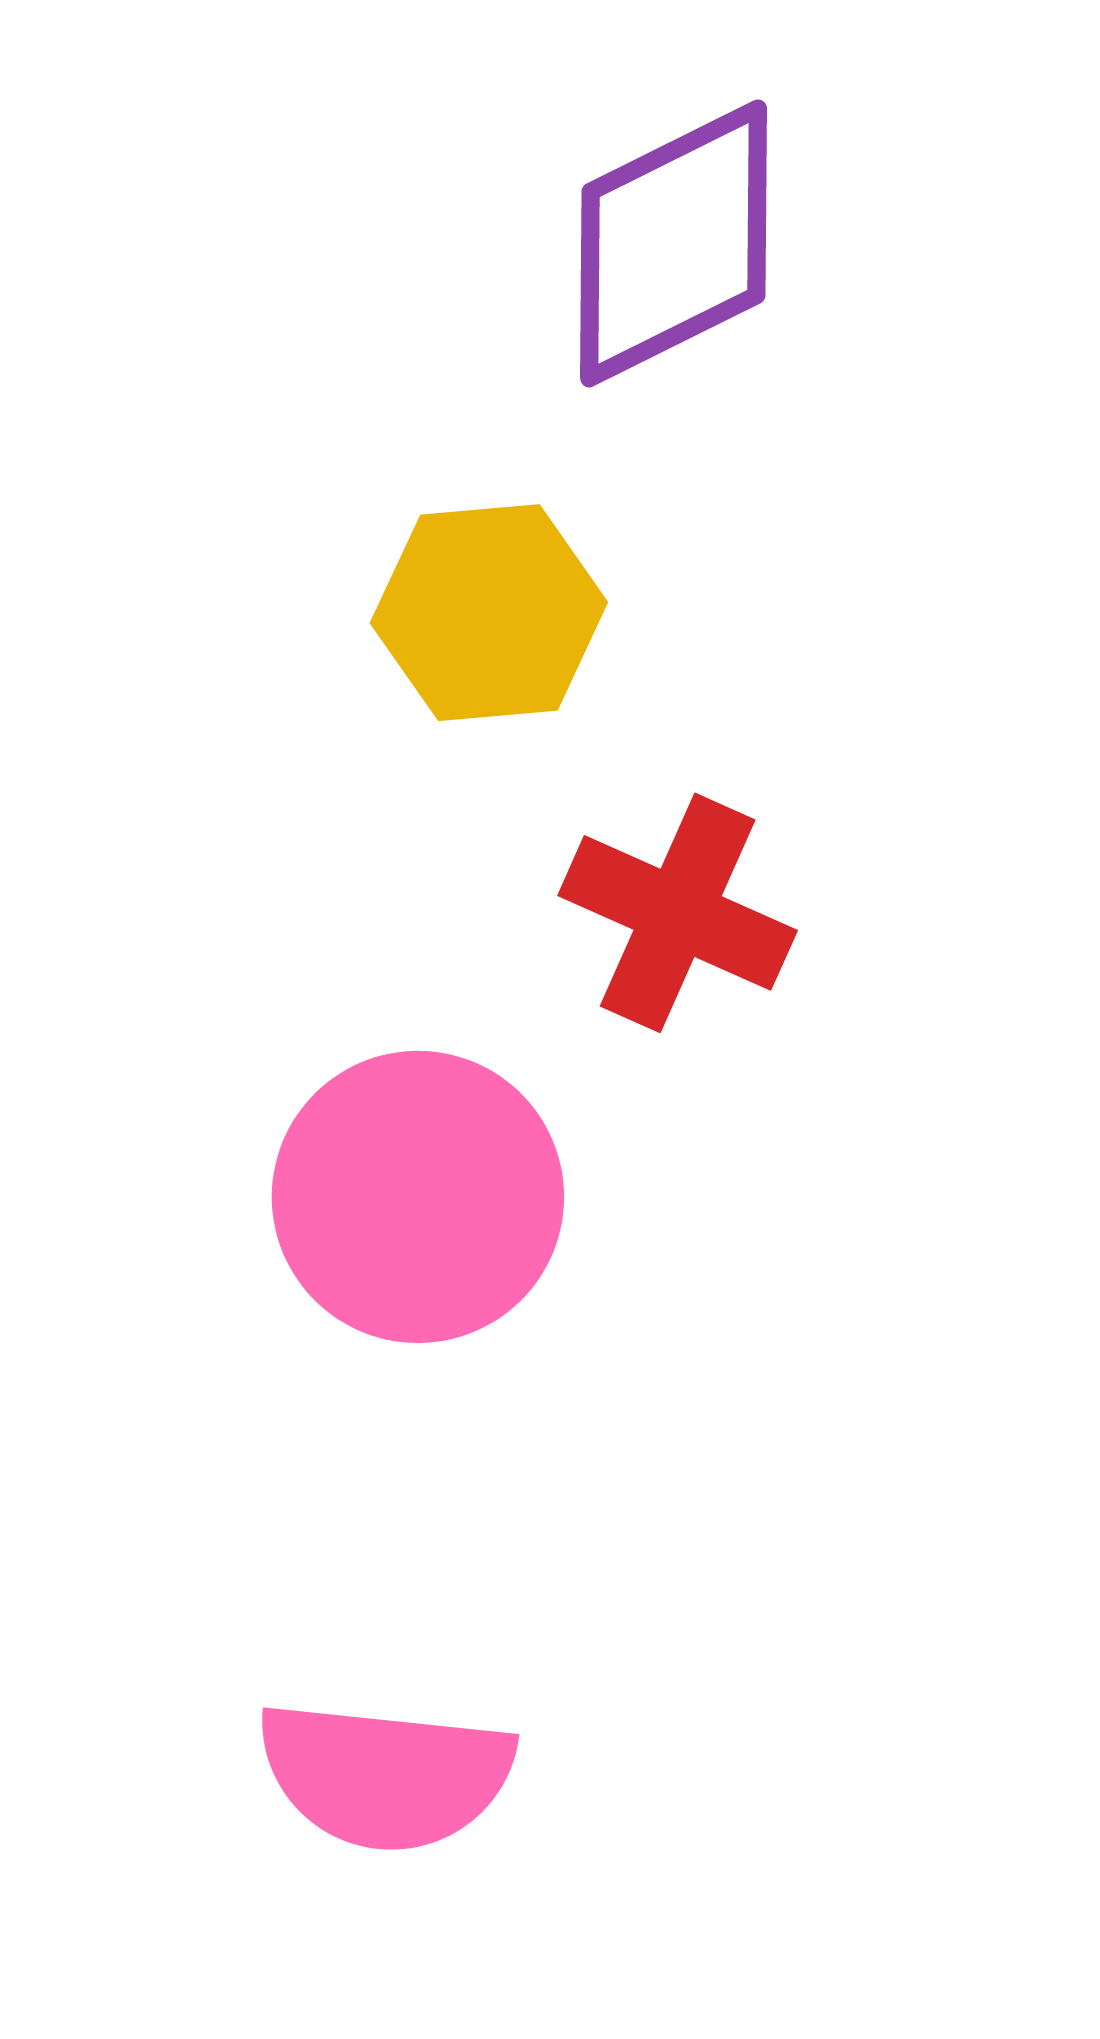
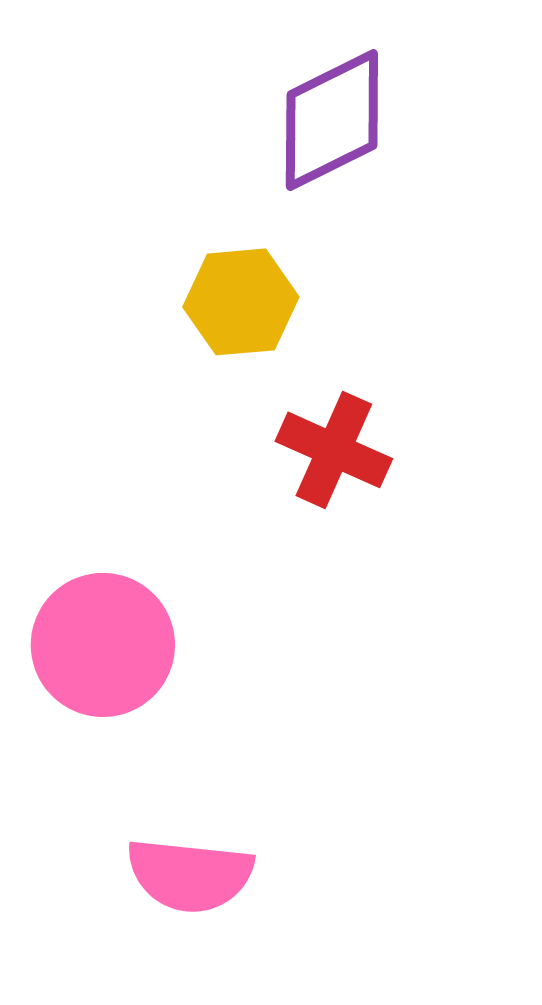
pink circle: (418, 1197) -> (103, 645), moved

